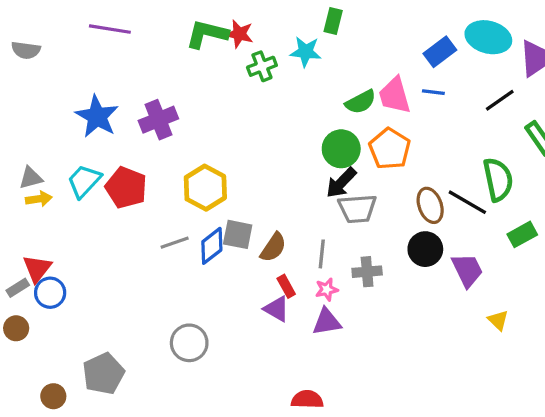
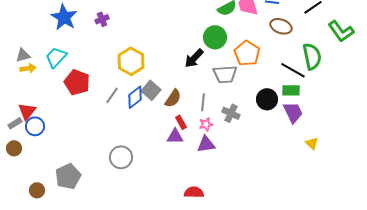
purple cross: (158, 120) -> (102, 19), size x0.6
orange pentagon: (390, 149) -> (247, 53), moved
black arrow: (341, 183) -> (194, 58), moved
red pentagon: (126, 188) -> (77, 82), moved
brown ellipse: (430, 205) -> (281, 26), moved, turned -50
gray square: (238, 234) -> (151, 90), turned 30
green rectangle: (522, 234) -> (291, 90), moved, turned 30
gray line: (175, 243) -> (112, 95), turned -36
gray cross: (367, 272) -> (231, 113), turned 30
purple triangle: (277, 309) -> (175, 136), turned -30

